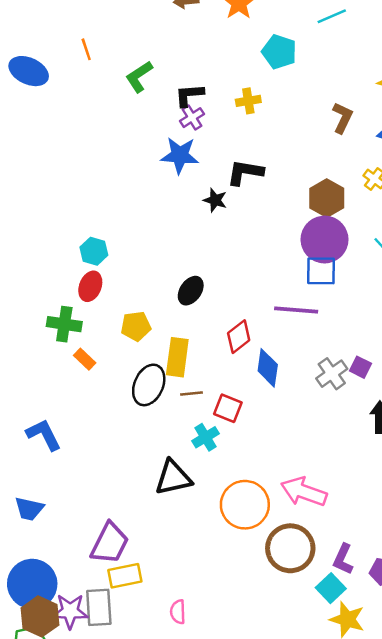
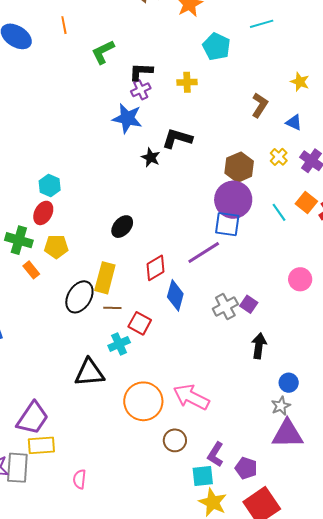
purple line: (296, 310) -> (204, 252), turned -44
yellow pentagon: (136, 326) -> (56, 247), moved
brown circle: (290, 548) -> (175, 440), size x0.6
cyan square: (331, 588) -> (203, 476), turned 30

